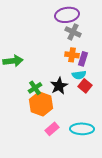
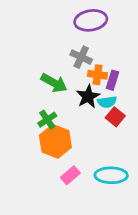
gray cross: (73, 32) -> (81, 57), moved
green arrow: (13, 61) -> (54, 83), moved, turned 36
black star: (59, 86) -> (88, 96), moved

